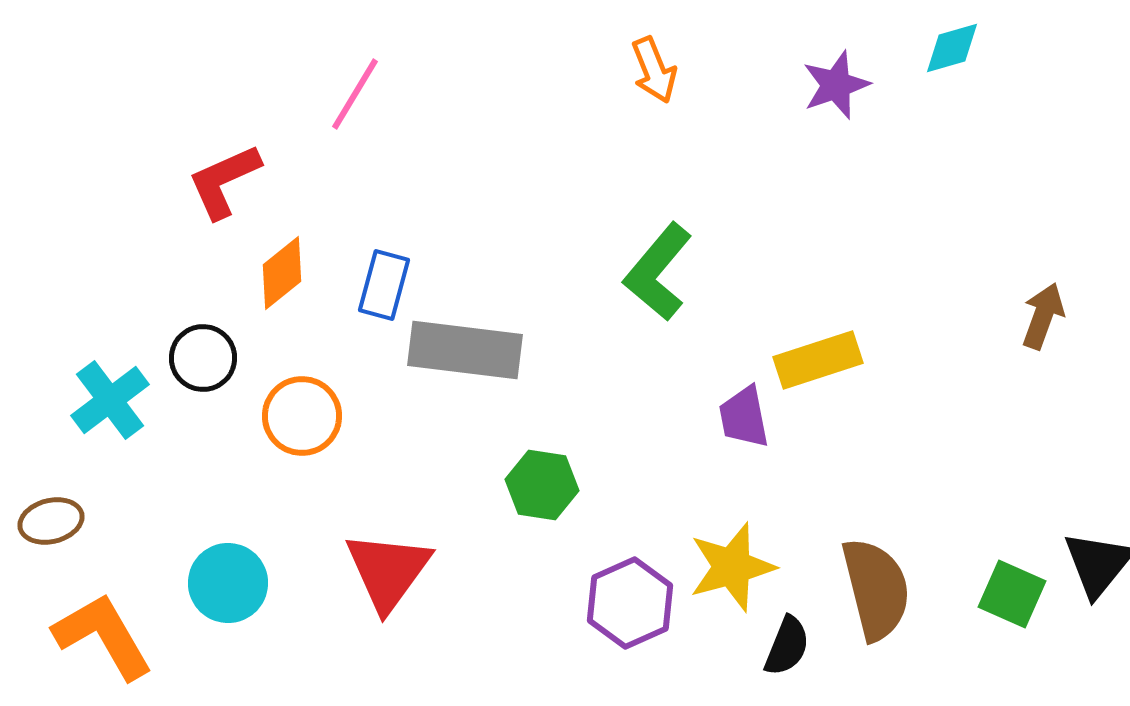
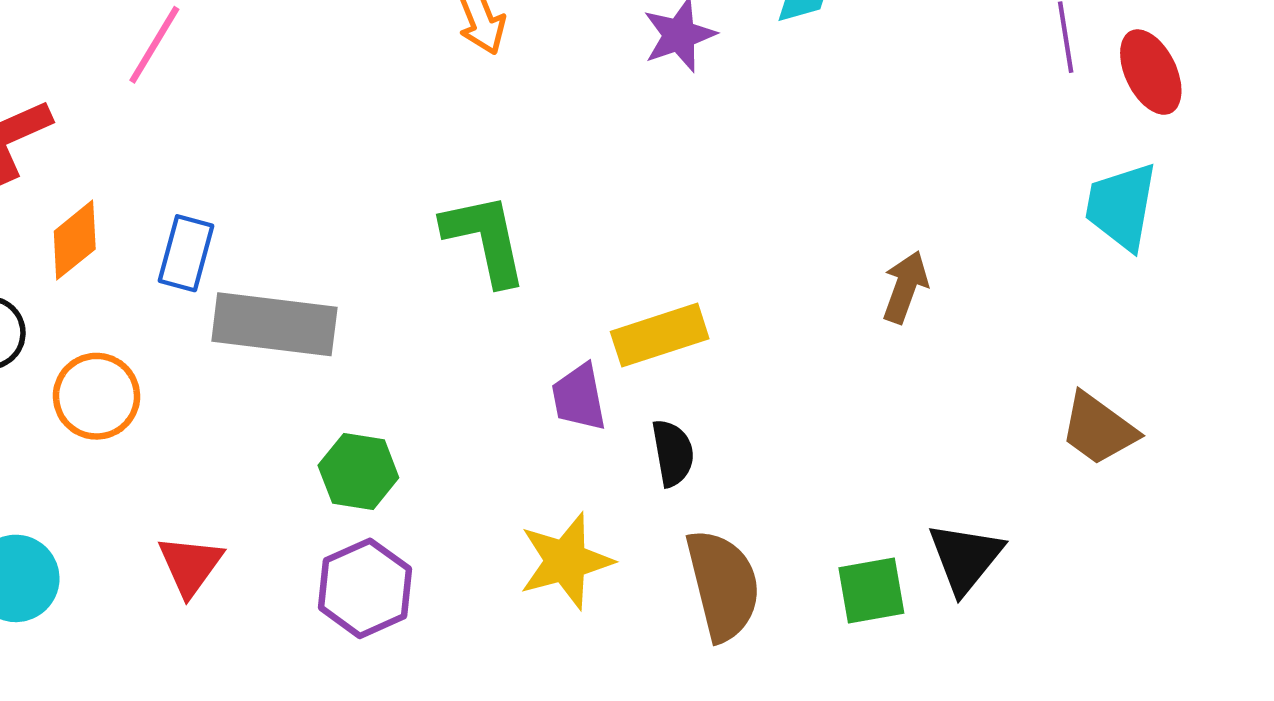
green L-shape: (658, 272) -> (485, 239), turned 128
red triangle: (388, 571) -> (190, 565), size x0.7
green square: (1012, 594) -> (871, 590), turned -34
purple hexagon: (630, 603) -> (365, 588), moved
black semicircle: (787, 646) -> (673, 453), moved, turned -32

